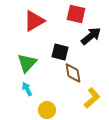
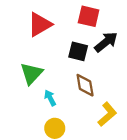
black square: (60, 52) -> (78, 51), moved
cyan arrow: (27, 89) -> (50, 98), moved

